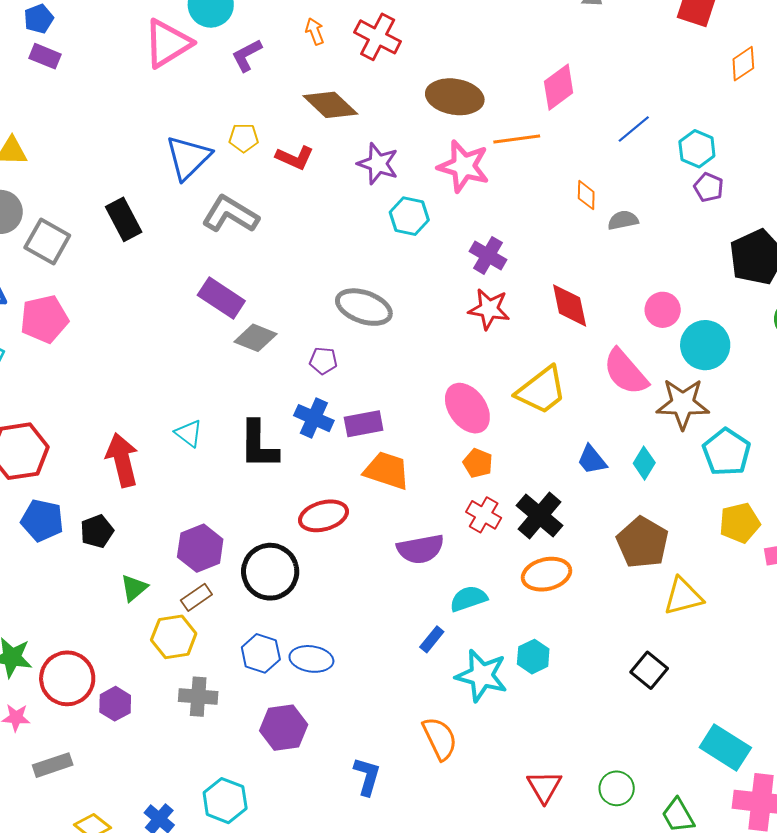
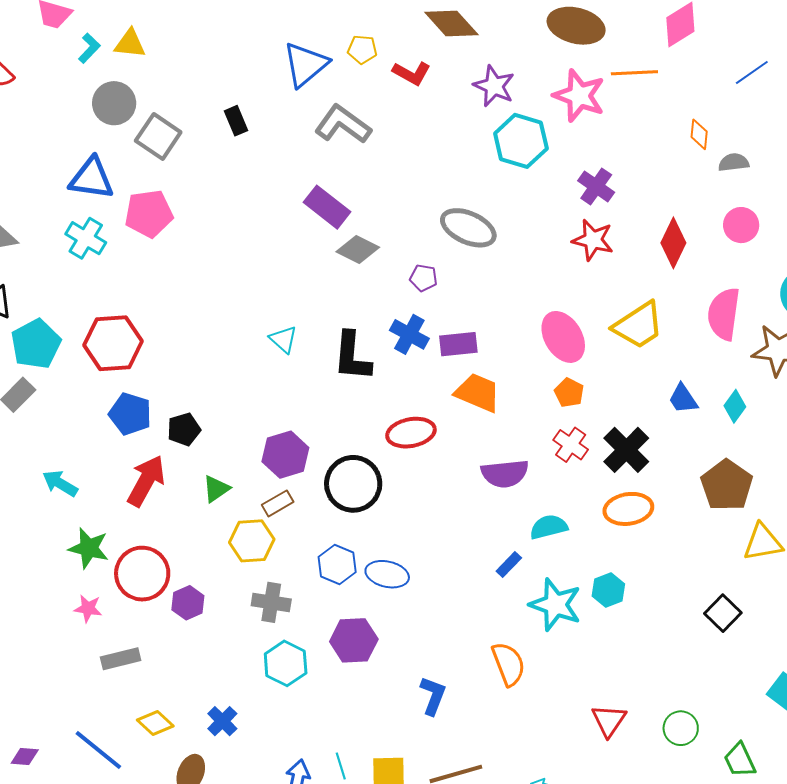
cyan hexagon: (409, 216) -> (521, 141), size x1.4
black rectangle: (124, 219) -> (236, 121), size x0.7
red diamond: (570, 305) -> (673, 243), turned 33
pink circle: (663, 310) -> (741, 225), moved
pink semicircle: (626, 372) -> (724, 314), turned 44
red arrow: (122, 460) -> (146, 481), moved, turned 38
cyan hexagon: (225, 801) -> (286, 663), moved

